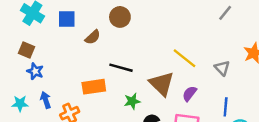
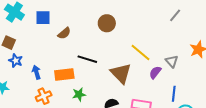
brown circle: (120, 17) -> (107, 23), moved
purple semicircle: (190, 94) -> (155, 72), moved
blue arrow: (46, 100) -> (36, 72), moved
green star: (132, 101) -> (79, 94), moved

